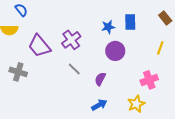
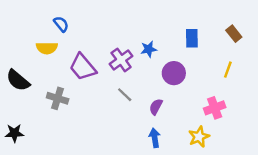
blue star: (108, 27) -> (149, 49), moved
blue arrow: (99, 105) -> (155, 138), turned -70

